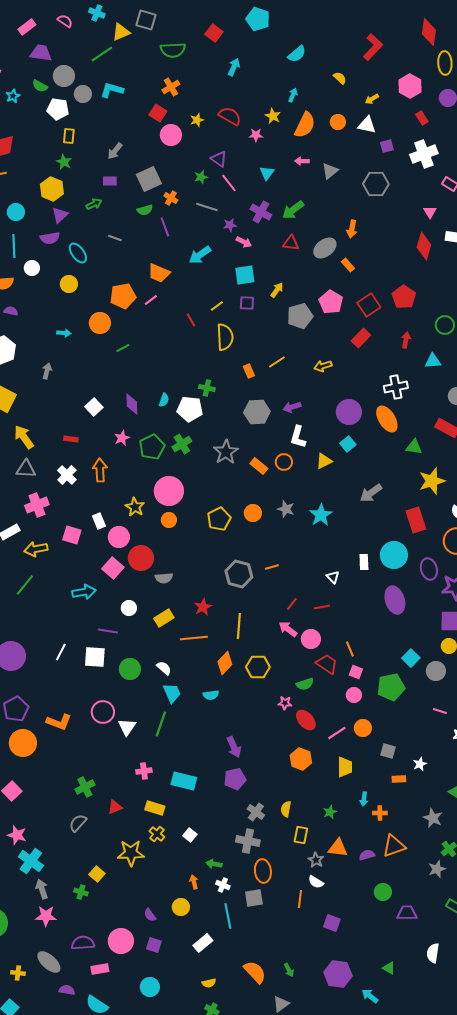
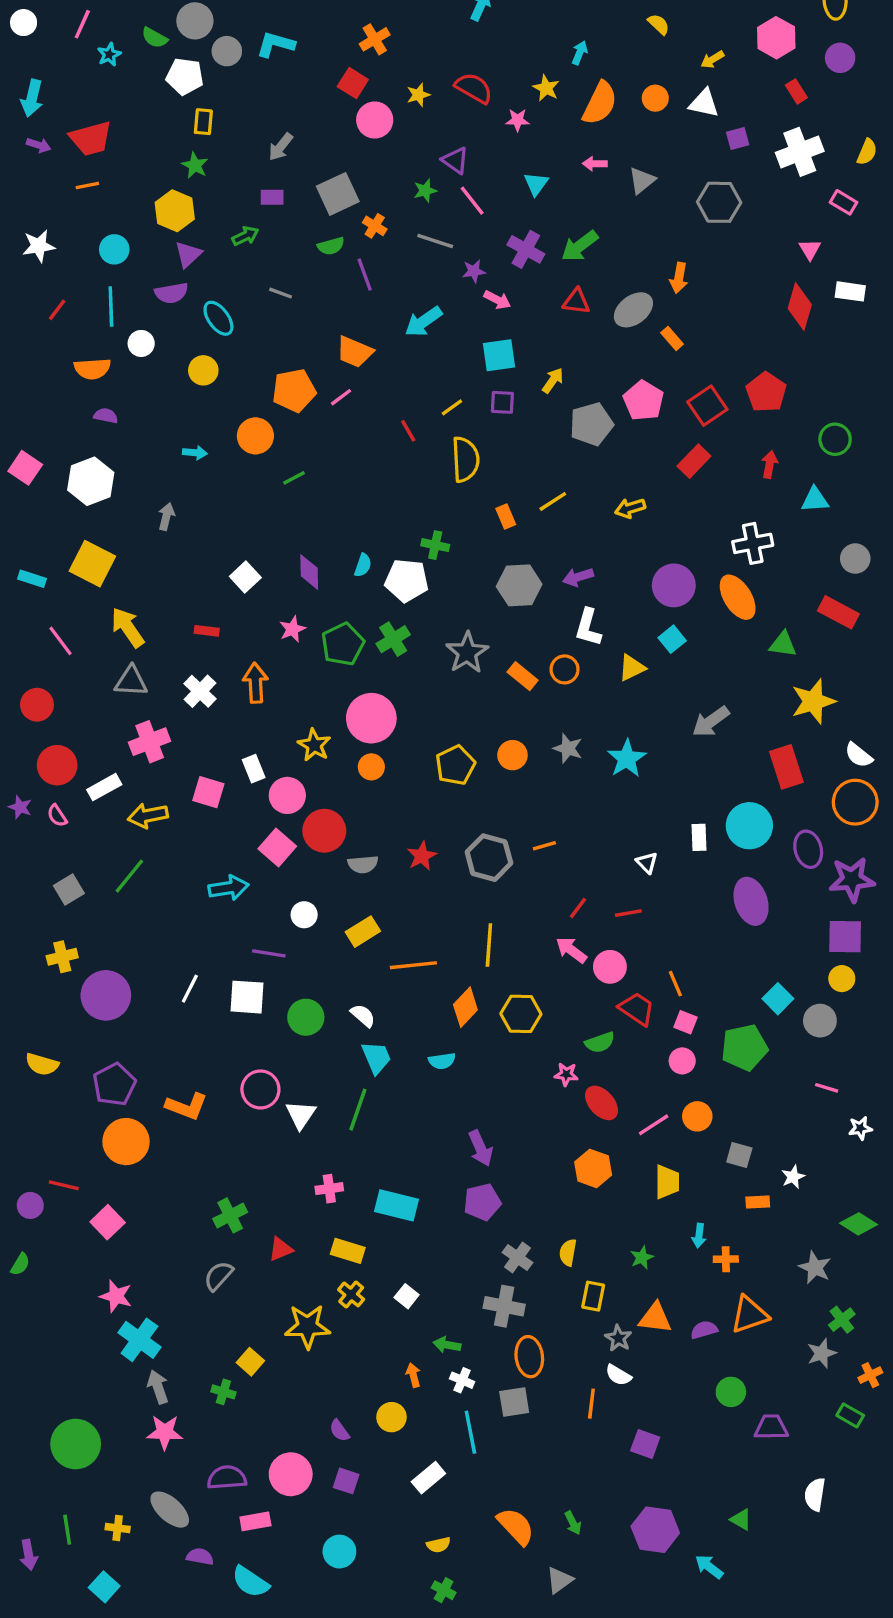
red star: (203, 607) -> (422, 856), moved

